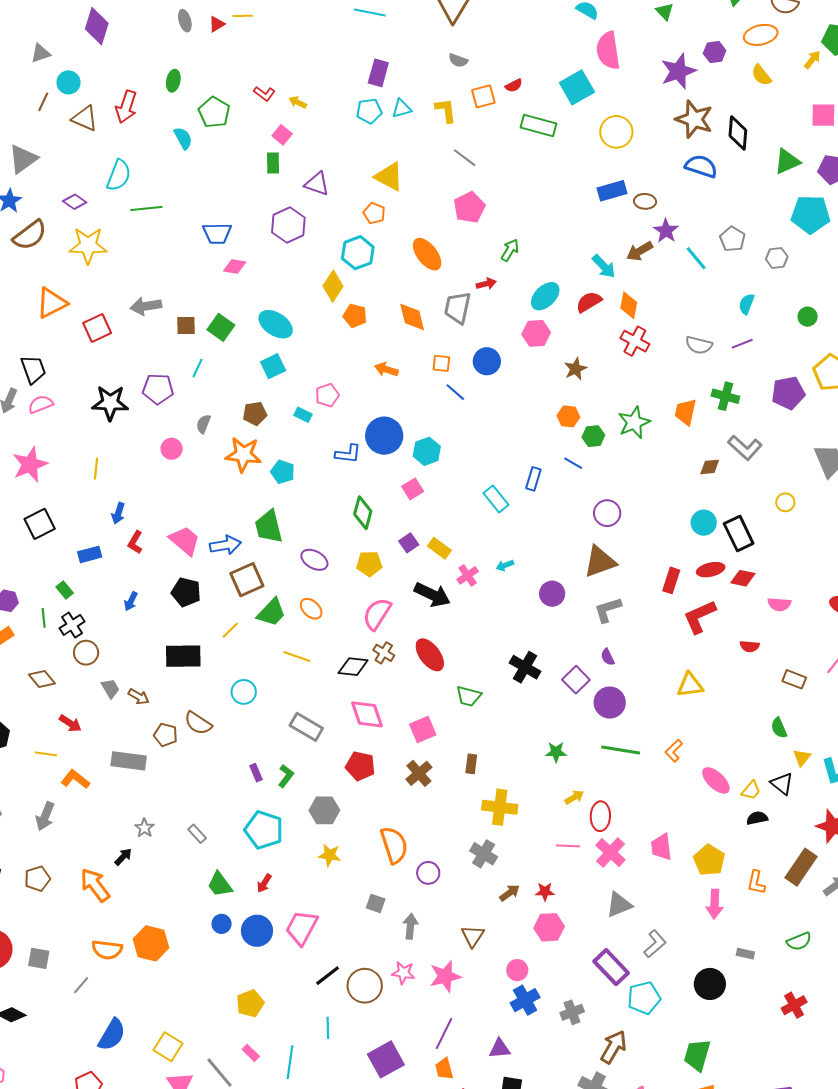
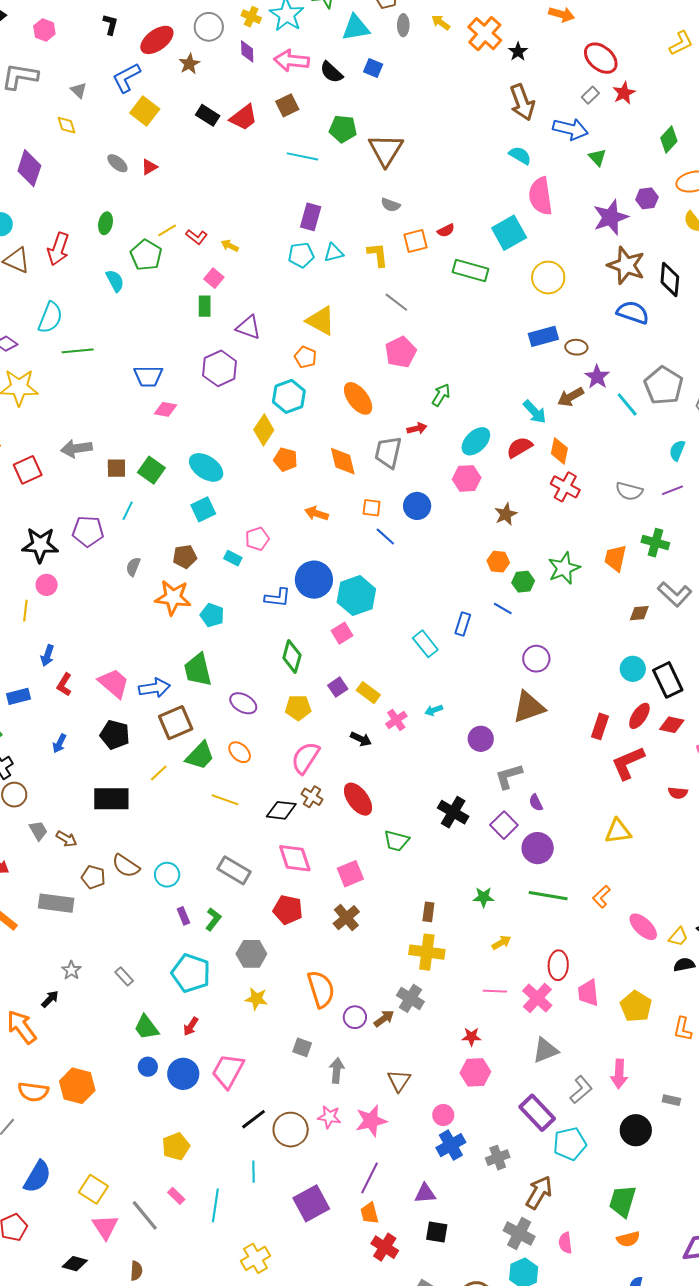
yellow line: (243, 16) -> (167, 230), moved, turned -30
gray ellipse: (185, 21) -> (117, 163), turned -35
gray pentagon: (732, 239) -> (664, 385), size x1.5
pink circle: (172, 449) -> (47, 585), moved
cyan hexagon: (427, 451) -> (356, 596), size x1.4
red ellipse: (711, 570) -> (639, 716), turned -44
black arrow: (432, 595) -> (361, 739), size x0.6
gray L-shape: (608, 610) -> (509, 776), moved
cyan circle: (244, 692) -> (167, 875), moved
brown rectangle: (471, 764) -> (428, 912), moved
red ellipse: (600, 816) -> (558, 965), moved
brown arrow: (510, 893) -> (384, 1019), moved
pink arrow: (715, 904) -> (619, 1074), moved

